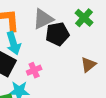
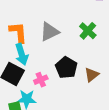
black pentagon: (57, 34) -> (66, 68), moved, turned -30

